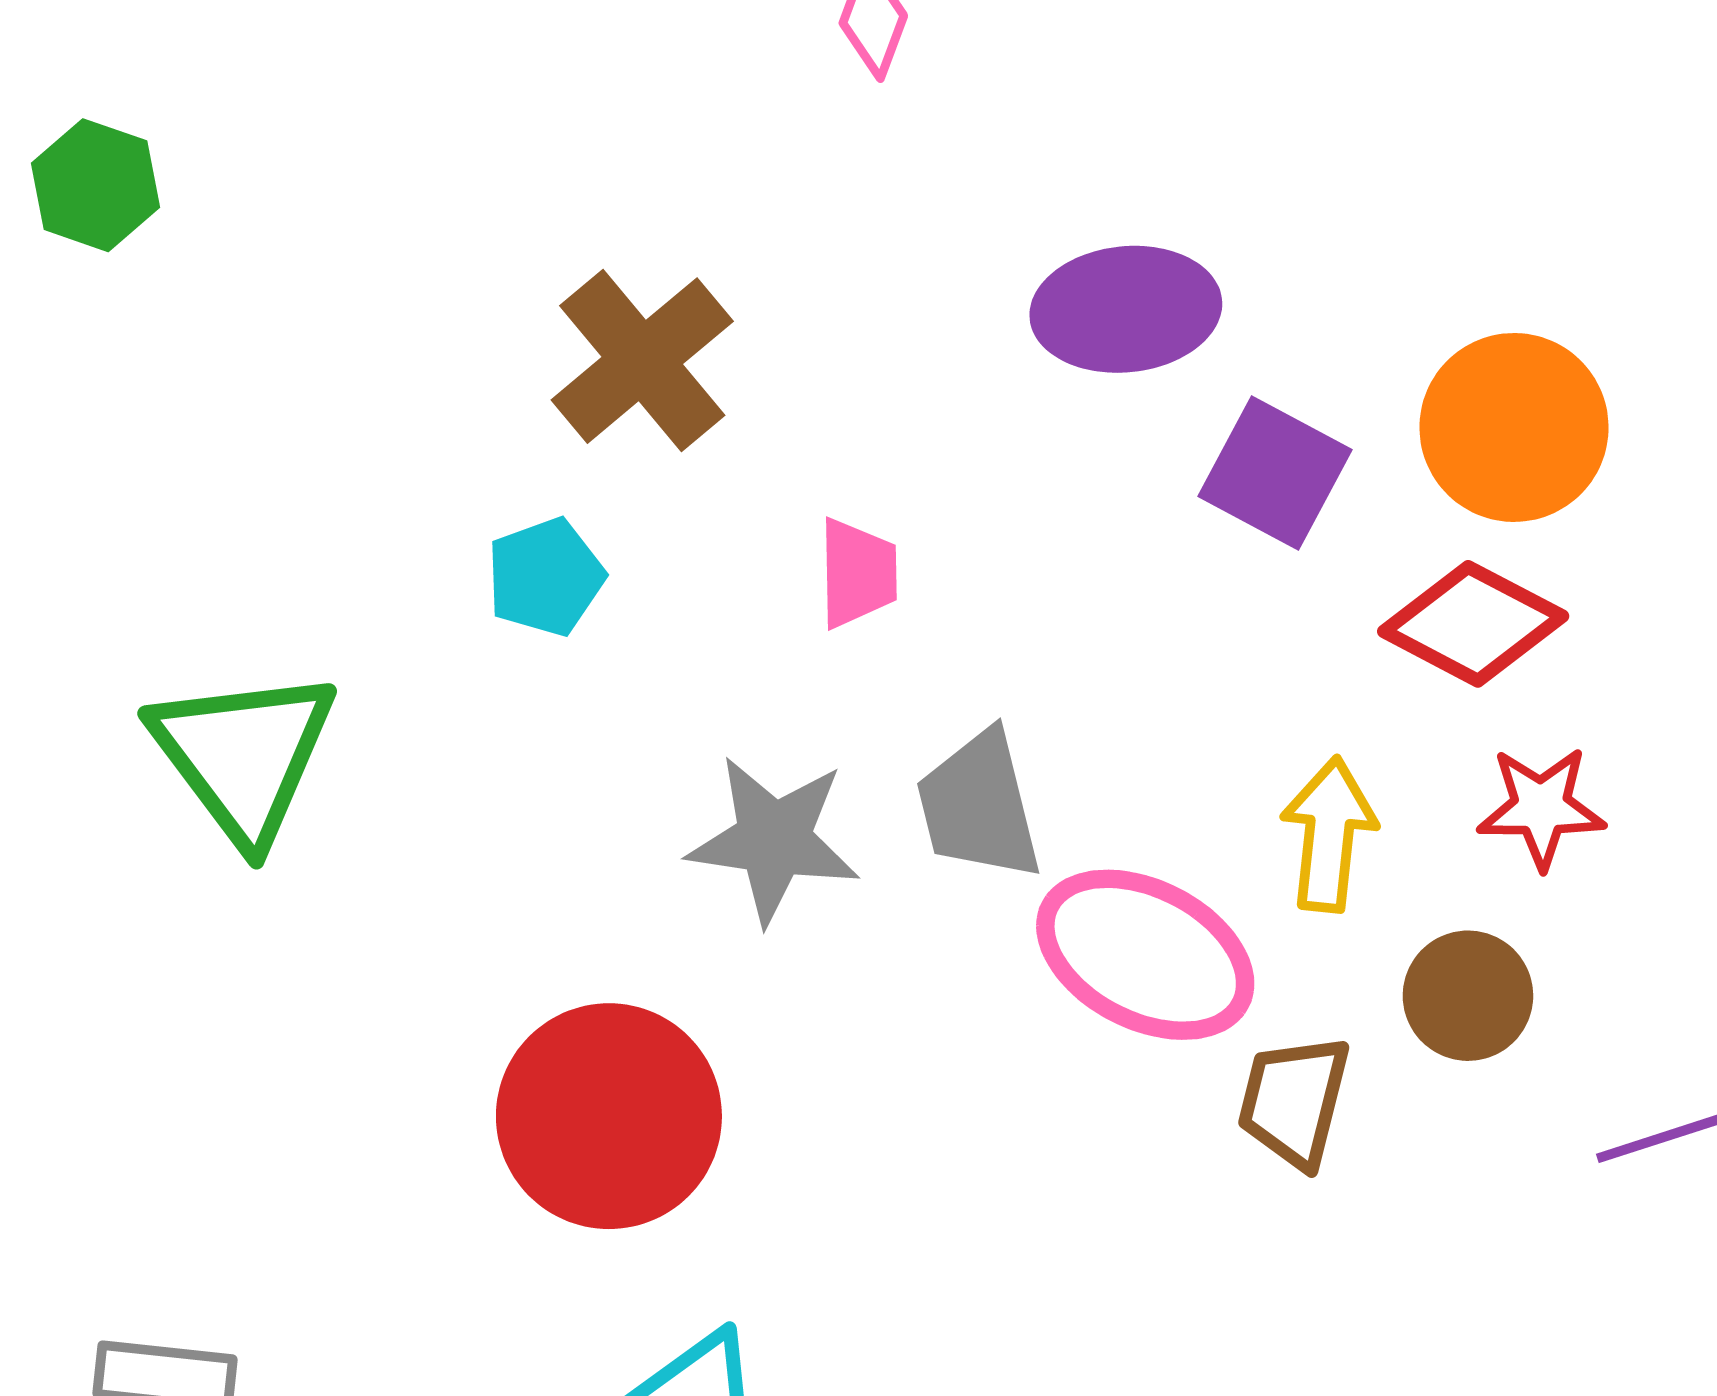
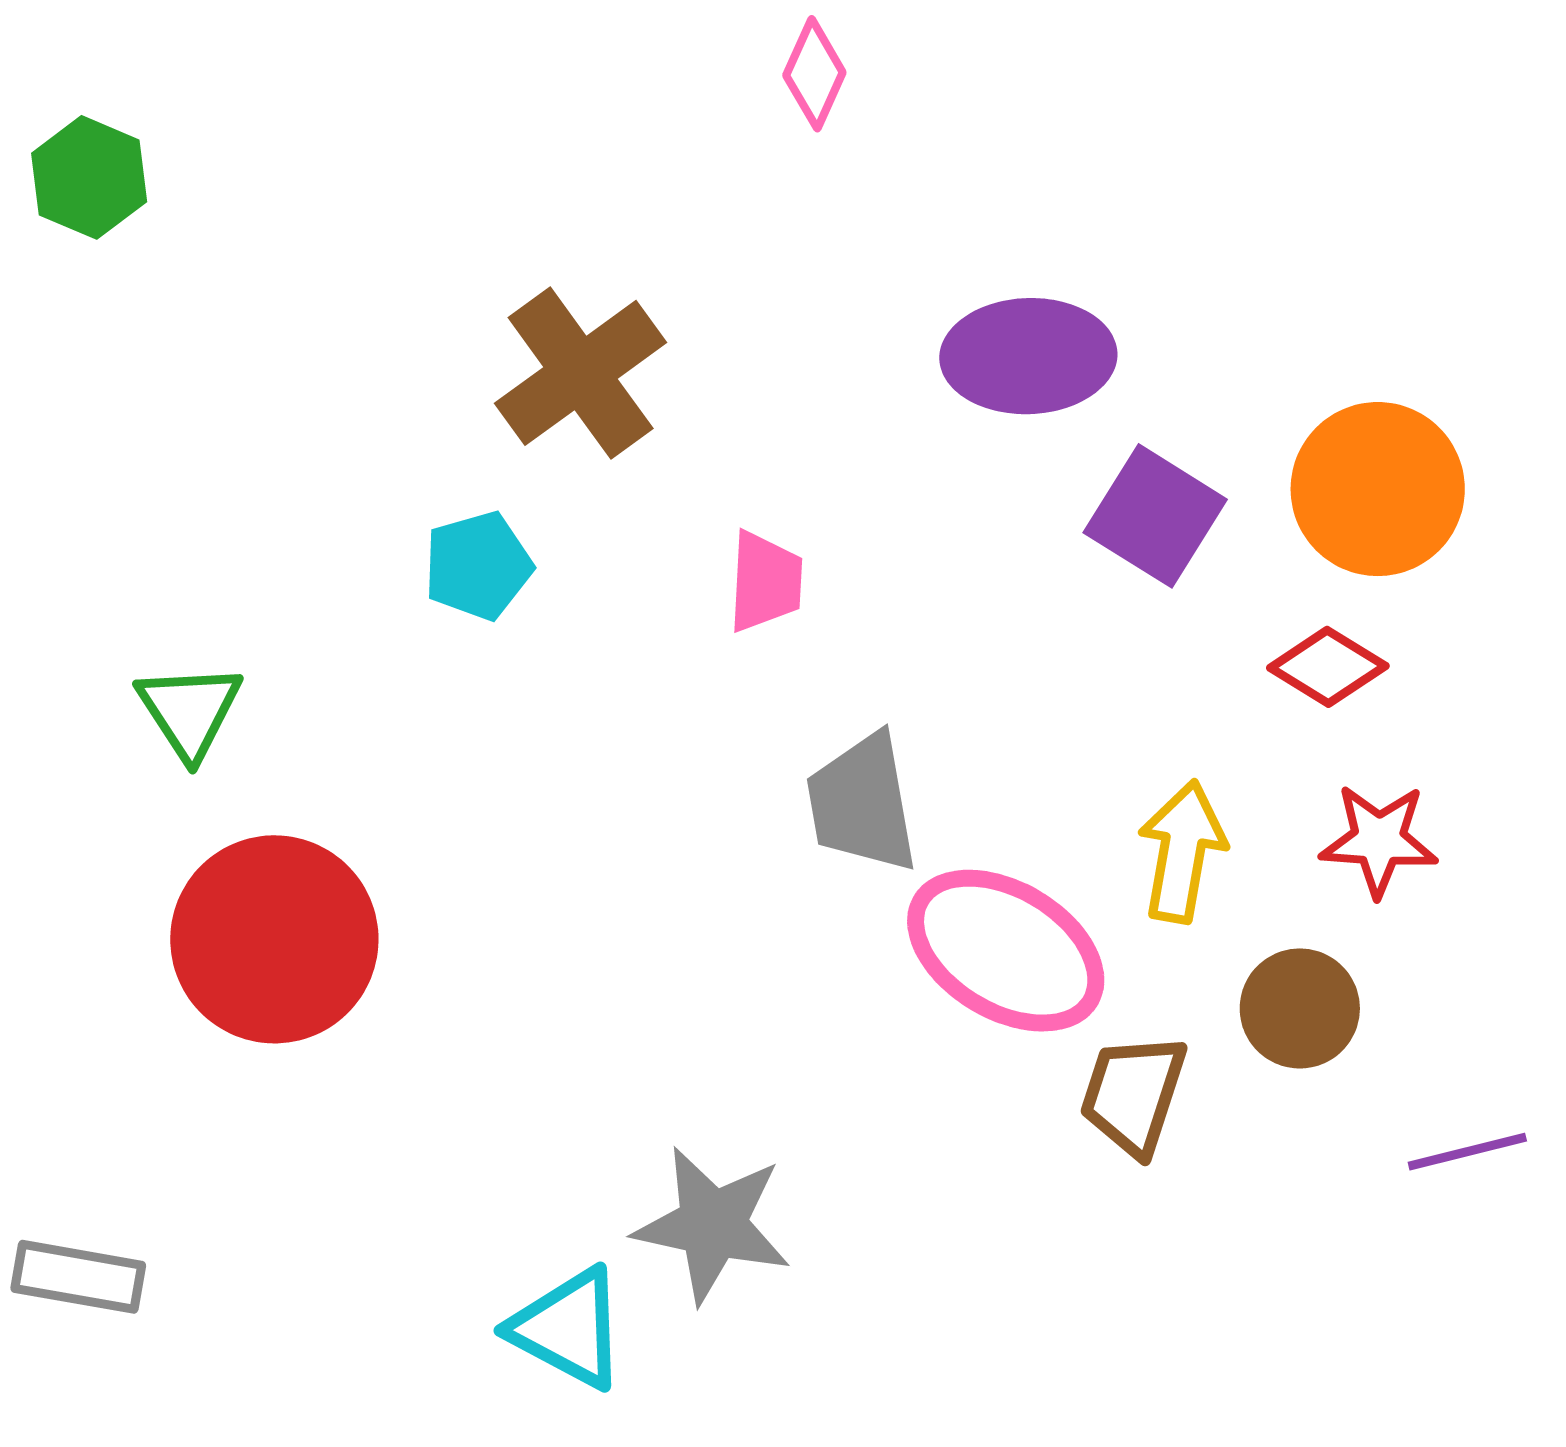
red diamond: (1473, 624) -> (1328, 667), size x0.7
green triangle: (244, 755) -> (189, 711), size x0.6
gray star: (774, 840) -> (712, 1225), moved
red circle: (609, 1116) -> (274, 939), moved

